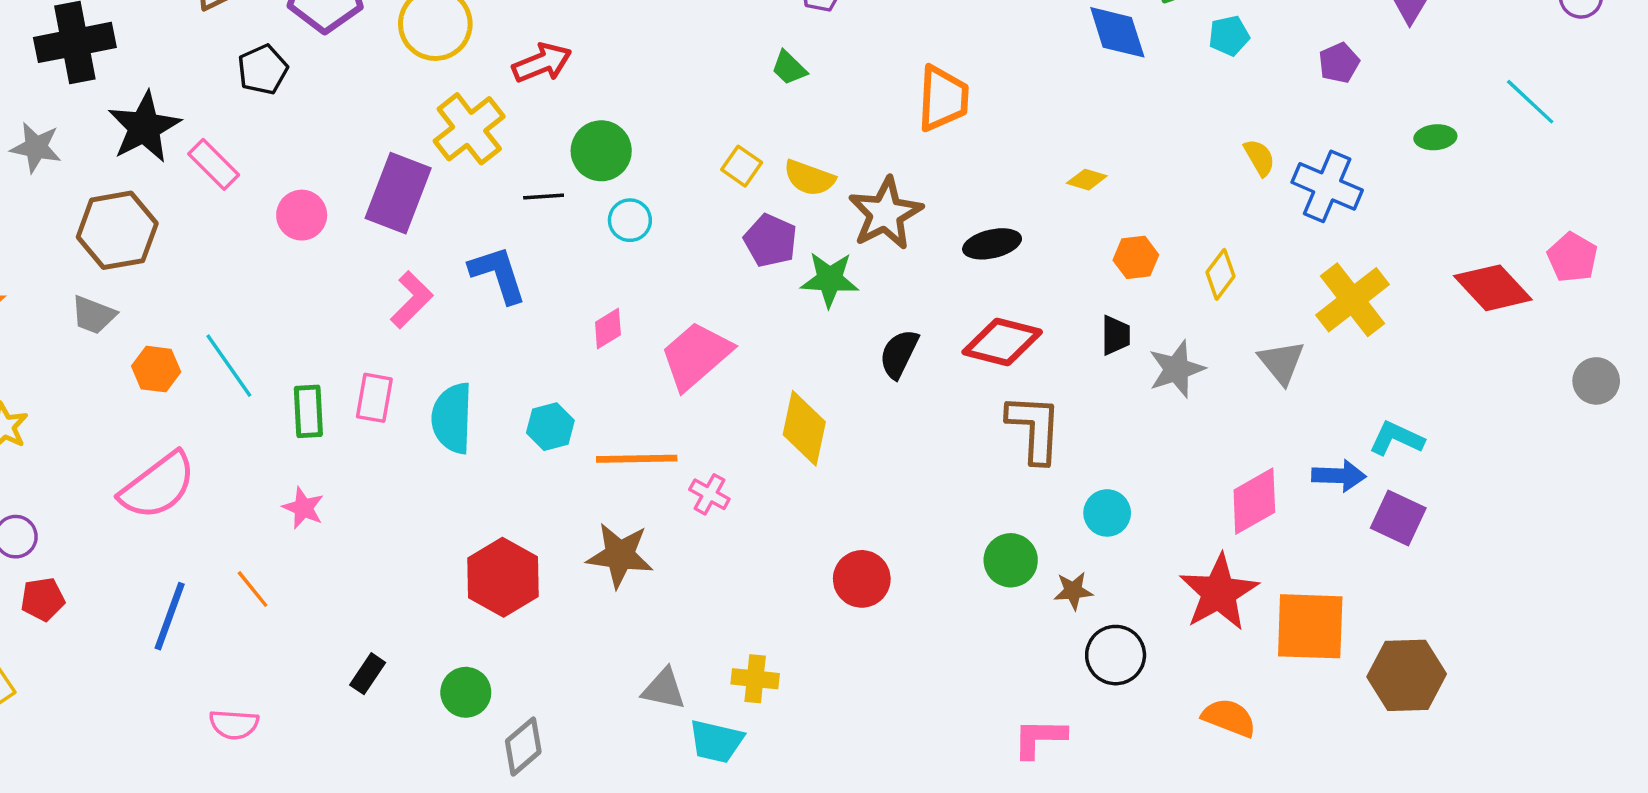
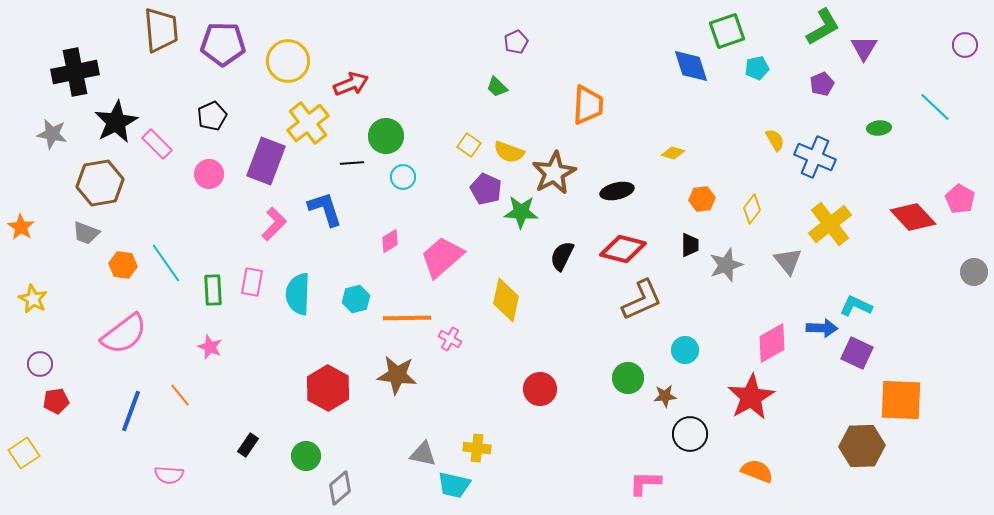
black pentagon: (263, 70) -> (212, 116), moved
brown L-shape: (1034, 428) -> (642, 300), turned 63
orange square: (1310, 626) -> (901, 400), moved

